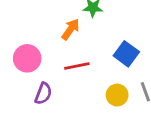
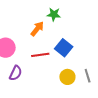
blue square: (126, 54) -> (64, 48), moved

